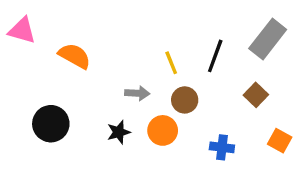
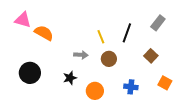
pink triangle: (22, 31) -> (23, 20), moved
gray rectangle: (268, 39) -> (158, 23), size x0.7
orange circle: (163, 130) -> (95, 91), moved

